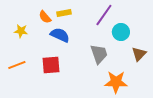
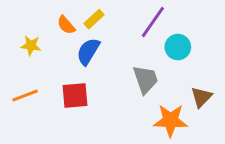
yellow rectangle: (64, 13) -> (94, 19), turned -32
blue semicircle: (60, 35) -> (88, 51), turned -84
brown triangle: (139, 54) -> (201, 97), moved

